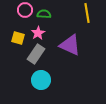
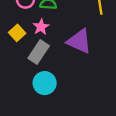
yellow square: (18, 38) -> (17, 33), turned 32

